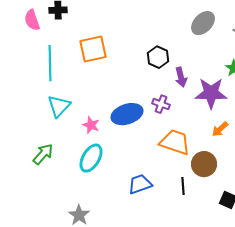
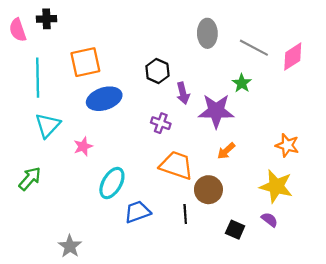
gray ellipse: (203, 23) -> (207, 33), turned -45
blue ellipse: (127, 114) -> (104, 99), moved
pink star: (91, 125) -> (83, 146), turned 30
cyan ellipse: (91, 158) -> (112, 183), moved

